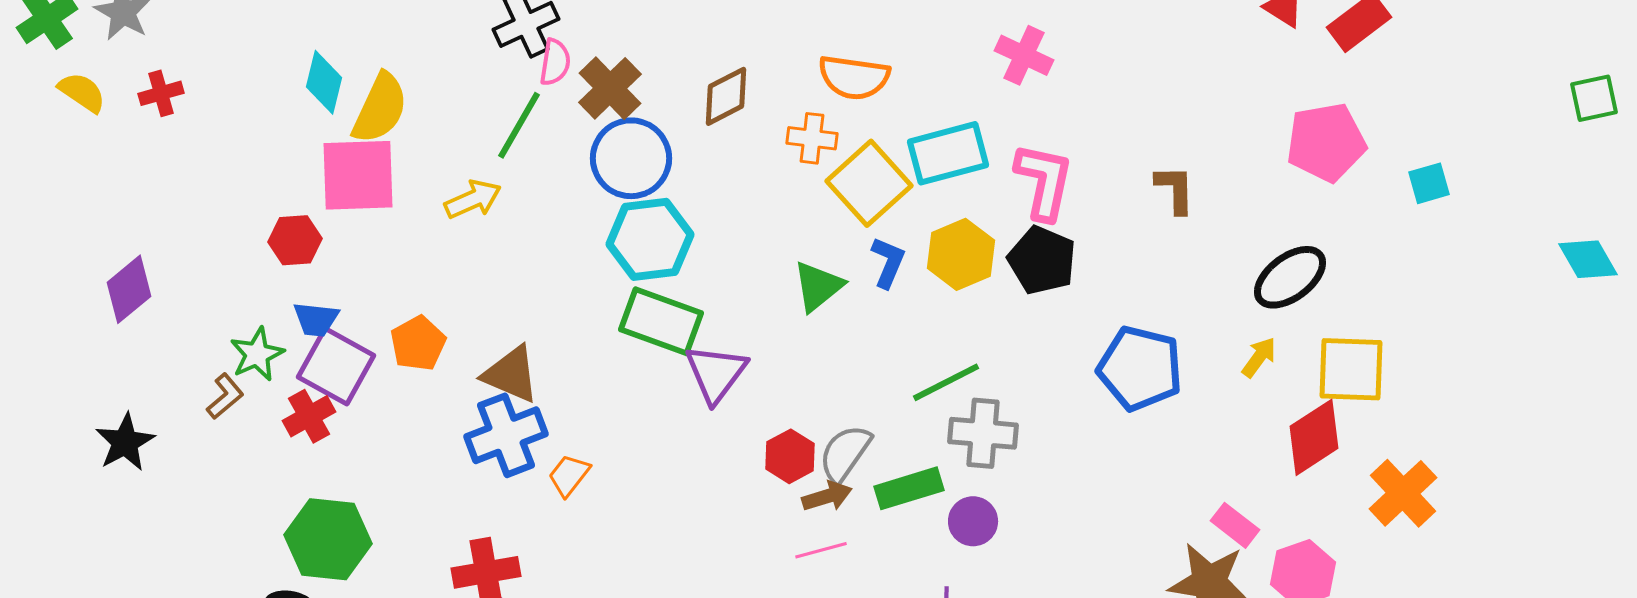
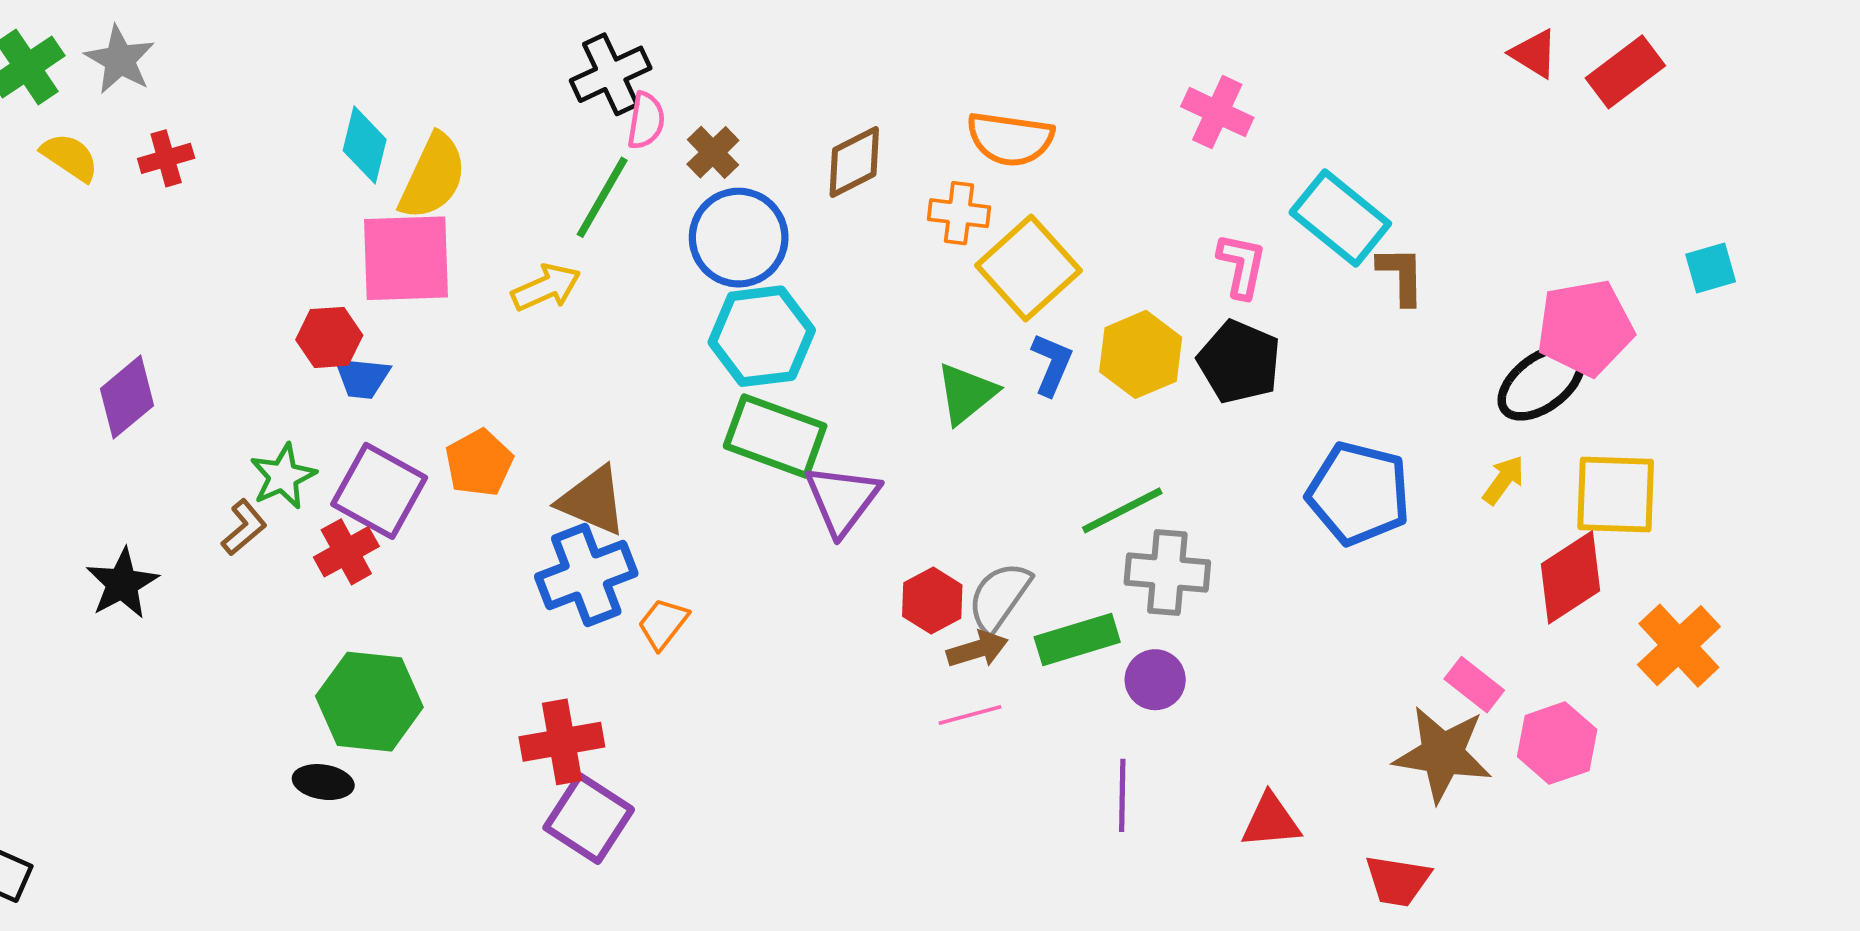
brown cross: (610, 88) -> (713, 152), size x0.7
pink pentagon: (1326, 142) -> (1585, 328), moved
cyan rectangle: (948, 153) -> (1340, 218), moved, turned 54
pink L-shape: (1044, 181) -> (1242, 266), size x0.7
blue trapezoid: (316, 319) -> (362, 378), moved

